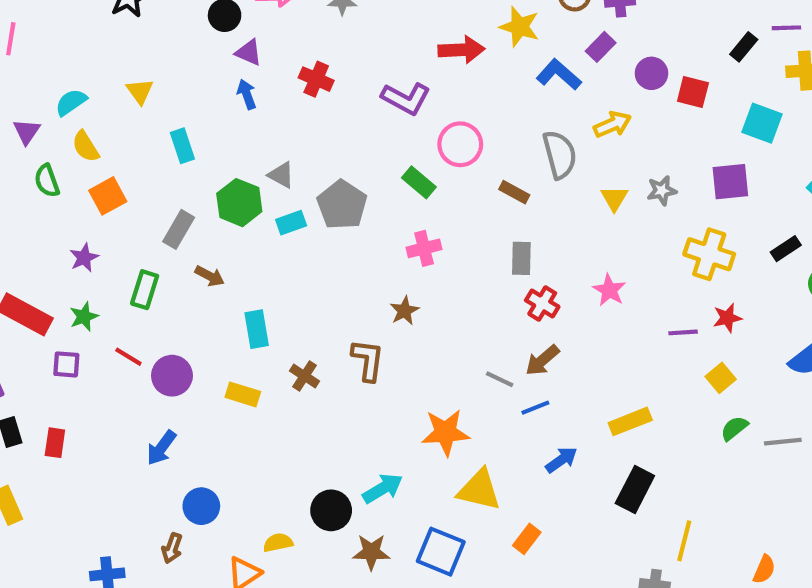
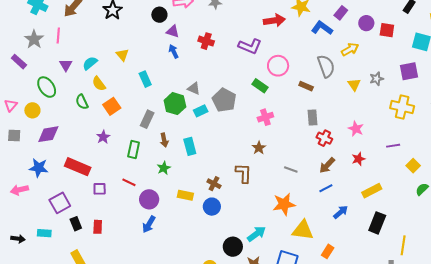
purple triangle: (27, 132) -> (66, 65), moved
brown arrow: (210, 276) -> (164, 140), turned 56
green star: (84, 317) -> (164, 168), moved
red star: (727, 318) -> (358, 159), moved
cyan rectangle: (257, 329) -> (190, 146), moved
purple circle: (172, 376) -> (149, 199), moved
gray line: (500, 379) -> (291, 169), moved
blue circle: (201, 506) -> (212, 207), moved

